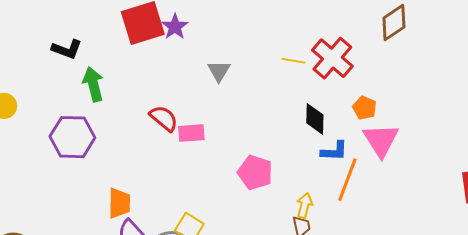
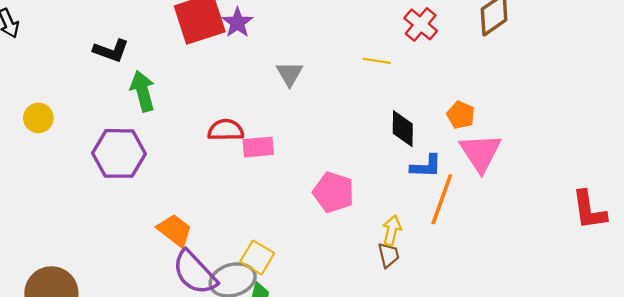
red cross: (332, 58) -> (421, 24), moved, size x0.7
red semicircle: (164, 118) -> (226, 130), turned -40
orange trapezoid: (119, 203) -> (175, 230), turned -52

